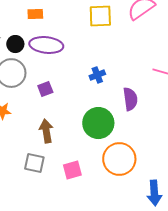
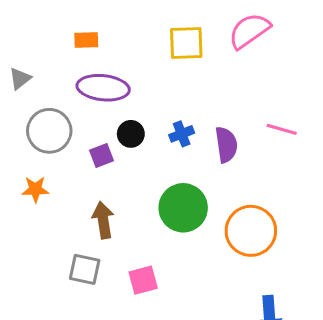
black circle: (15, 44) -> (131, 134), moved
purple semicircle: (130, 99) -> (226, 145), moved
orange circle: (119, 159) -> (251, 231), moved

